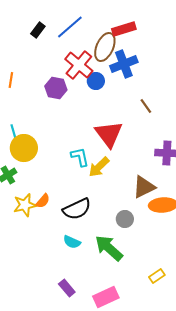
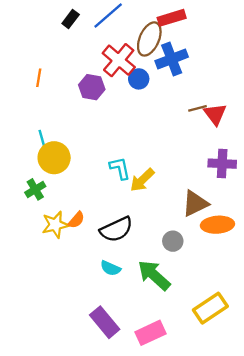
brown line: (146, 106) -> (197, 108), turned -70
red triangle: (109, 134) -> (215, 114), moved, size x0.7
yellow rectangle: (157, 276) -> (210, 308), size x1.8
purple rectangle: (67, 288) -> (105, 322), size x1.5

